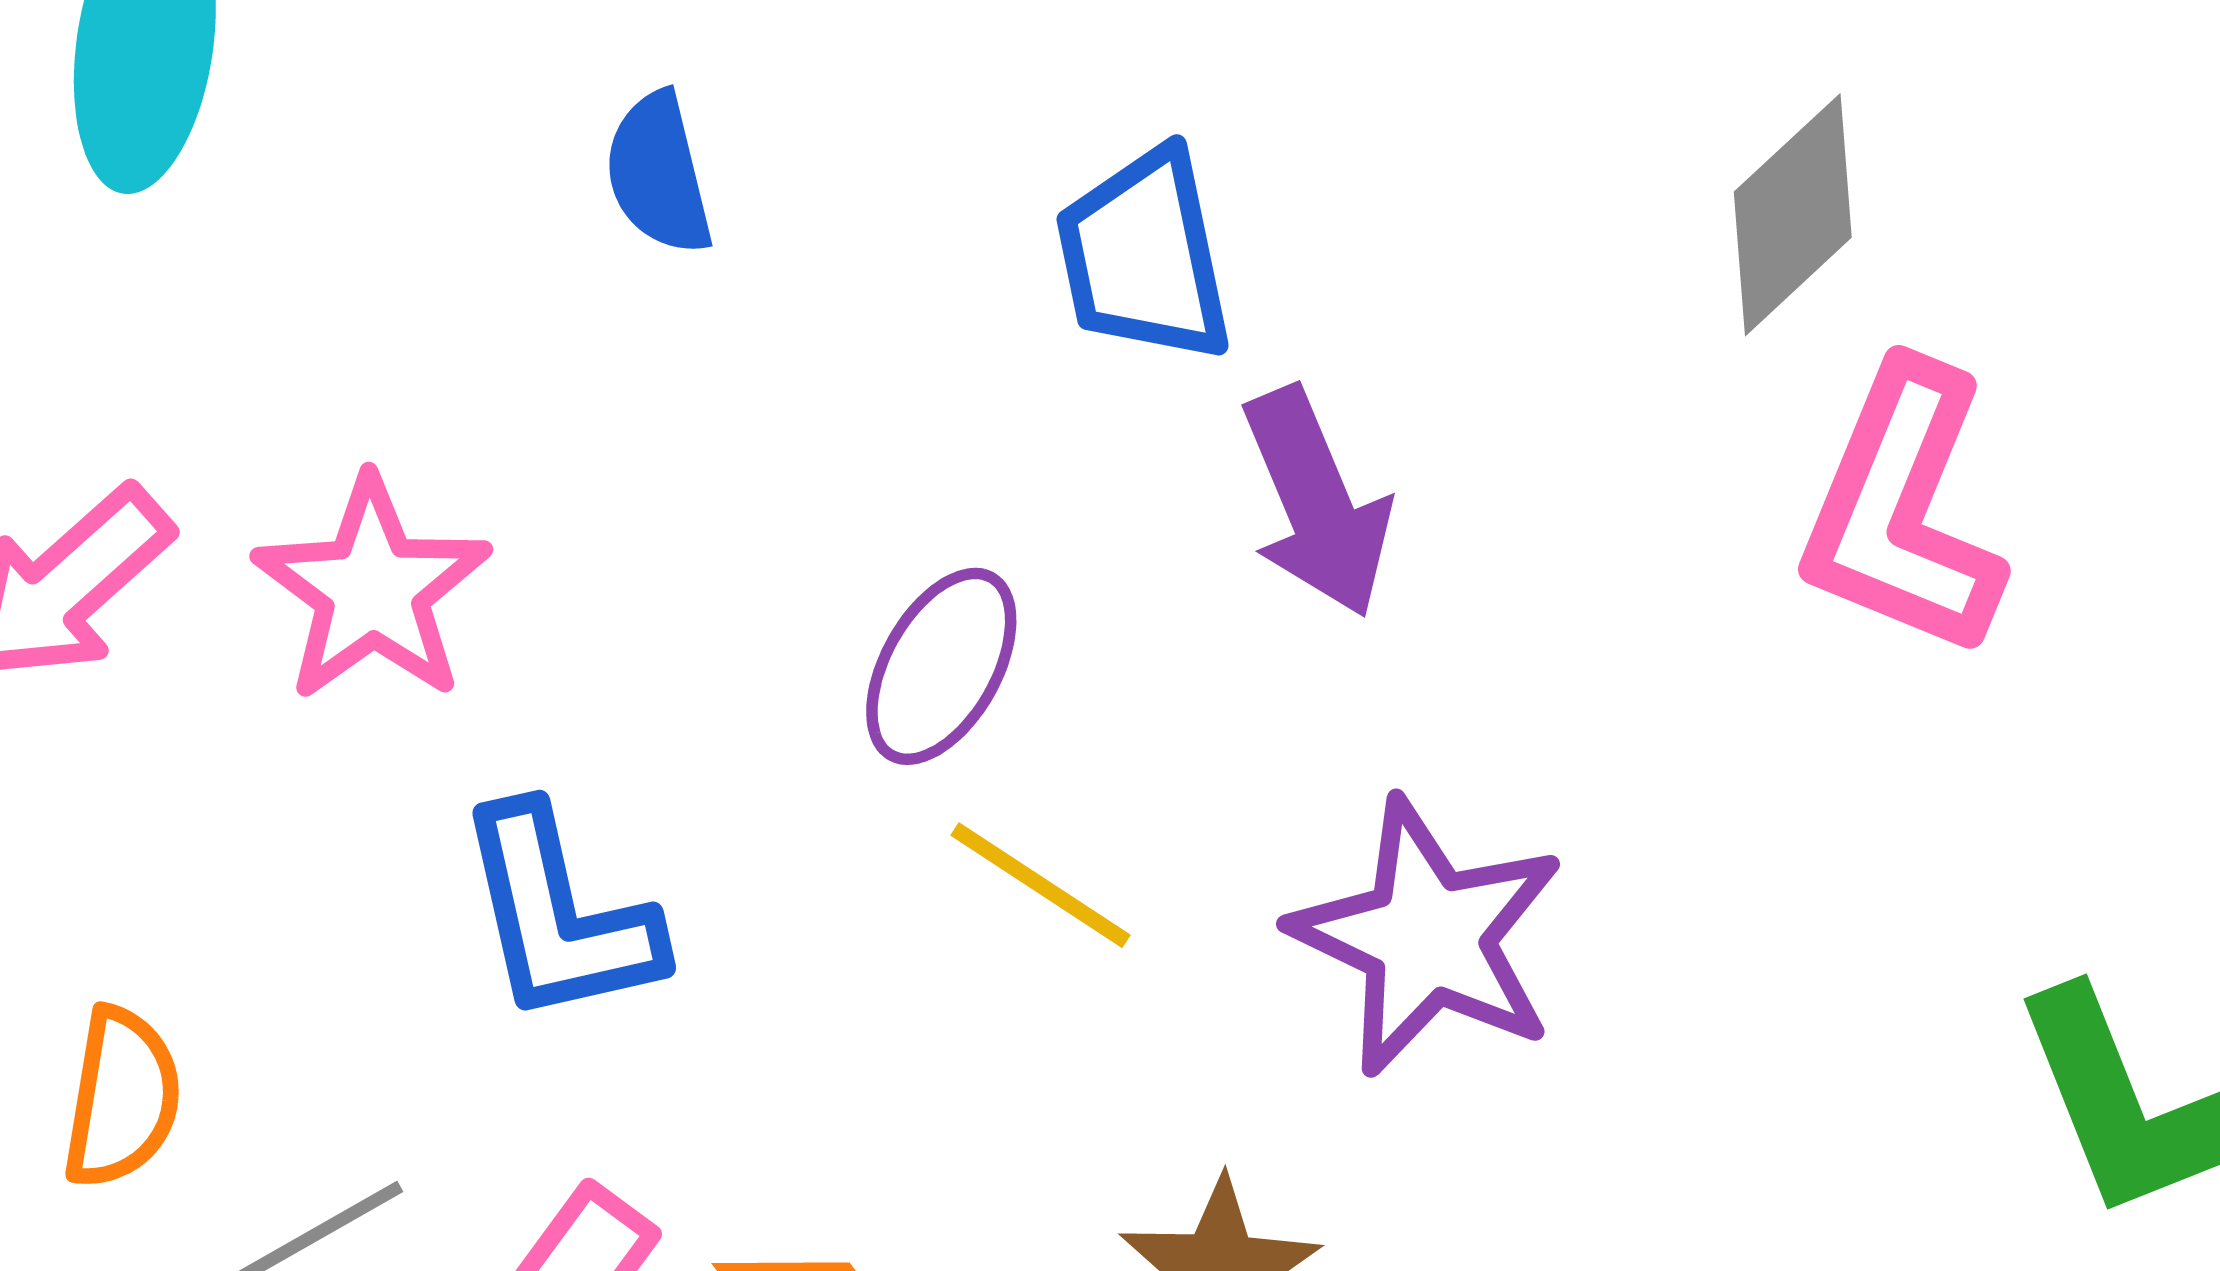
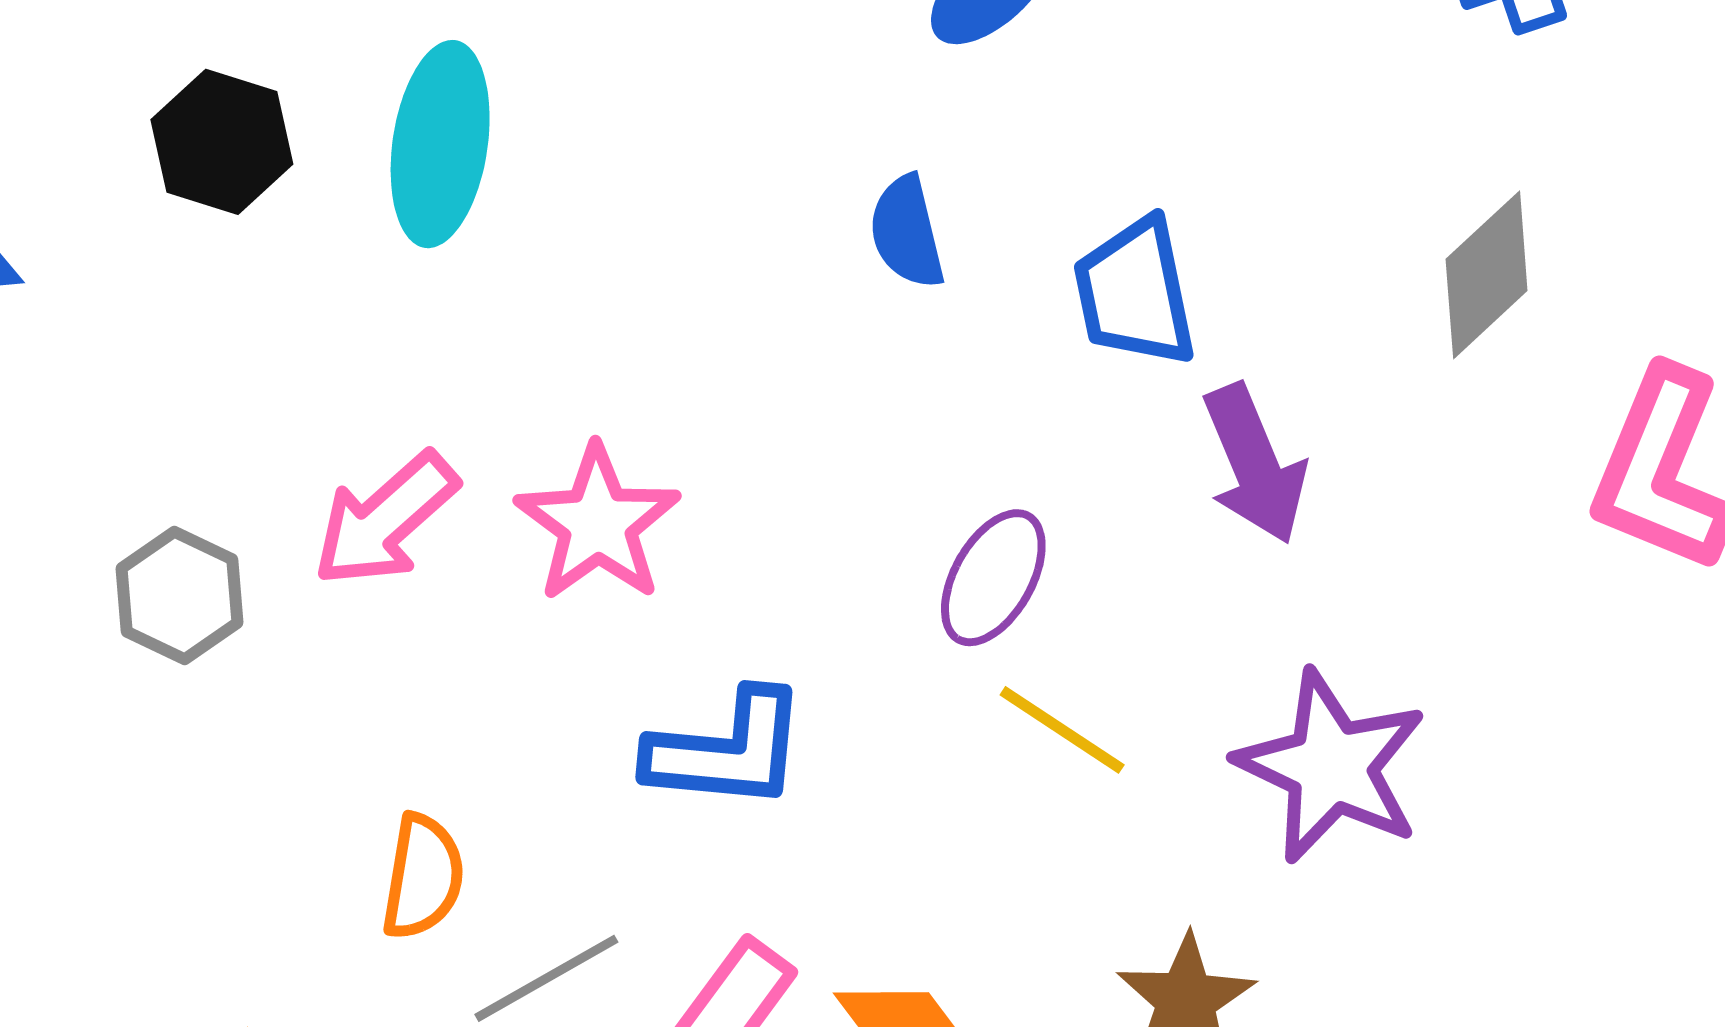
blue semicircle: (659, 174) -> (907, 232), moved
gray diamond: (1793, 215) -> (1487, 275), moved
blue L-shape: (559, 915) -> (727, 750), turned -72

